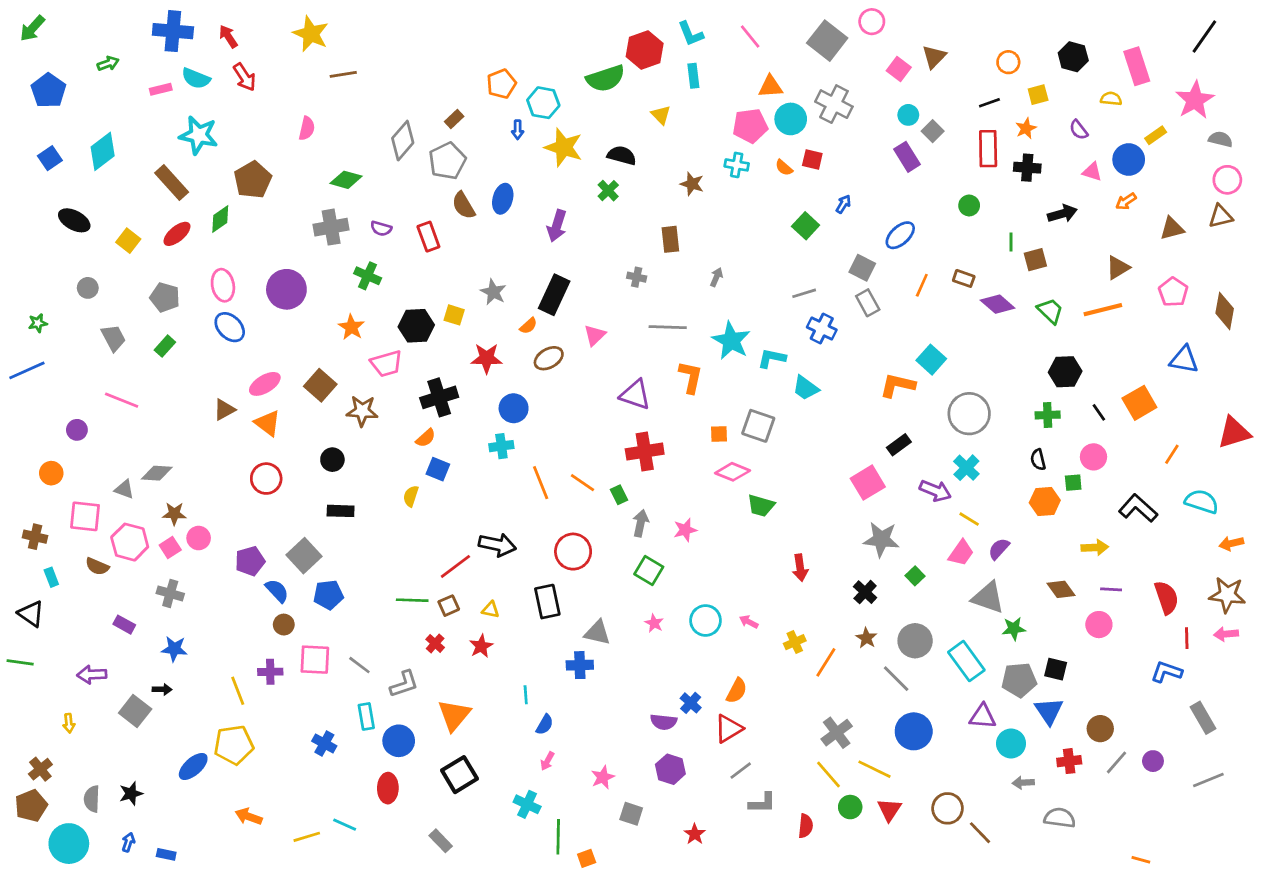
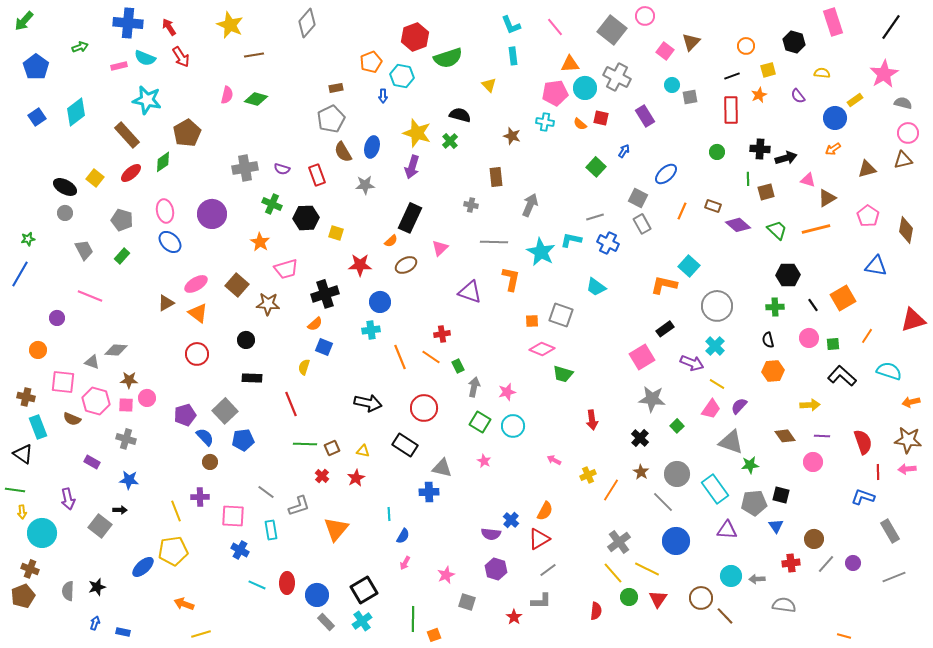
red hexagon: (645, 50) -> (415, 37), moved
pink rectangle: (1137, 66) -> (833, 22), moved
brown rectangle: (454, 119) -> (336, 88), turned 32
gray square: (933, 131) -> (690, 97), turned 35
gray diamond: (403, 141) -> (307, 23), moved
yellow star: (564, 147) -> (417, 133), moved
purple rectangle: (907, 157) -> (645, 116), moved
black cross: (1027, 168) -> (760, 149), moved
pink triangle: (1092, 172) -> (808, 180), moved
green diamond: (346, 180) -> (256, 99), moved
black ellipse: (74, 220) -> (65, 187), moved
gray arrow: (716, 277) -> (530, 205), size x1.6
gray star: (493, 292) -> (365, 185), moved, turned -30
black hexagon: (416, 326) -> (306, 218), moved
cyan L-shape: (772, 358) -> (571, 240), moved
blue line: (27, 370) -> (20, 274), turned -36
red cross: (645, 452) -> (442, 334), moved, size x0.6
green square: (1073, 483) -> (833, 344), moved
pink square: (170, 547) -> (126, 405), turned 35
red line: (455, 566) -> (291, 404), moved, turned -75
cyan rectangle: (51, 577) -> (38, 427), size x1.6
black rectangle: (547, 602) -> (405, 445), turned -45
cyan circle: (706, 620) -> (513, 426), moved
pink square: (315, 660) -> (233, 516), moved
purple arrow: (92, 675) -> (68, 499), turned -100
blue triangle: (1049, 711) -> (776, 526), size x0.7
yellow arrow: (69, 723) -> (22, 512), moved
blue circle: (399, 741) -> (317, 595), moved
cyan circle: (1011, 743) -> (731, 576), moved
brown cross: (40, 769) -> (30, 569), turned -30
black square: (459, 775) -> (364, 590), moved
gray L-shape: (762, 803) -> (541, 601), moved
cyan cross: (527, 804) -> (362, 621), moved, turned 30
cyan line: (345, 825) -> (257, 585), moved
yellow line: (307, 837) -> (201, 634), moved
cyan circle: (69, 844) -> (42, 533), moved

